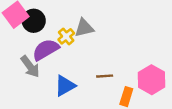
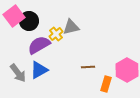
gray arrow: (30, 66) -> (18, 73), moved
blue triangle: (65, 86) -> (39, 70), moved

